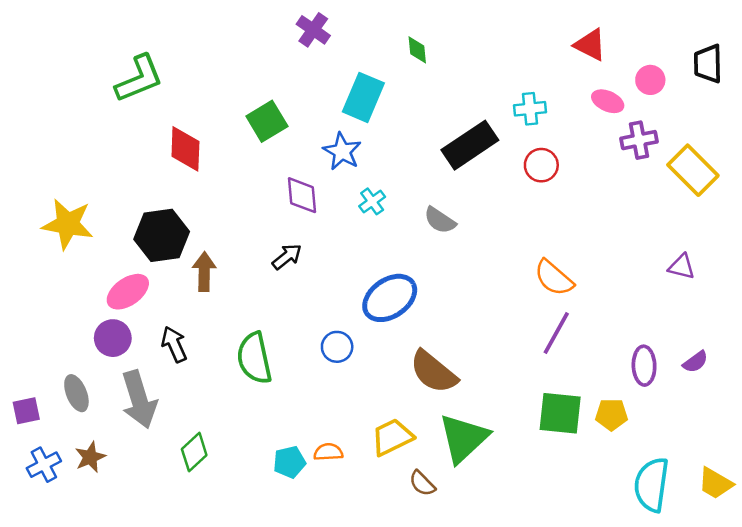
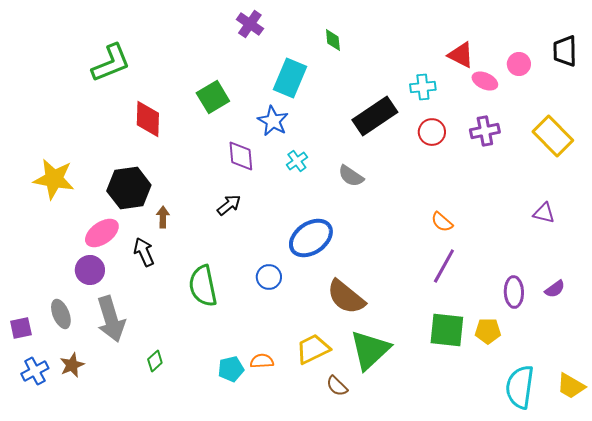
red triangle: (590, 45) -> (461, 55), moved
purple cross: (639, 140) -> (485, 131), moved
brown arrow: (204, 272) -> (163, 217), size x0.7
orange semicircle: (554, 278) -> (442, 222), size x0.7
black arrow: (174, 344) -> (144, 252), moved
green diamond: (194, 452) -> (155, 361), size x0.7

